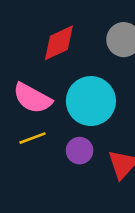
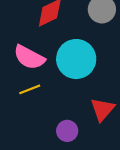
purple circle: (80, 151) -> (67, 131), moved

